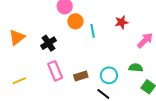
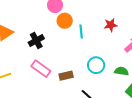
pink rectangle: (55, 71) -> (41, 69), turned -36
cyan circle: (109, 75) -> (96, 65), moved

